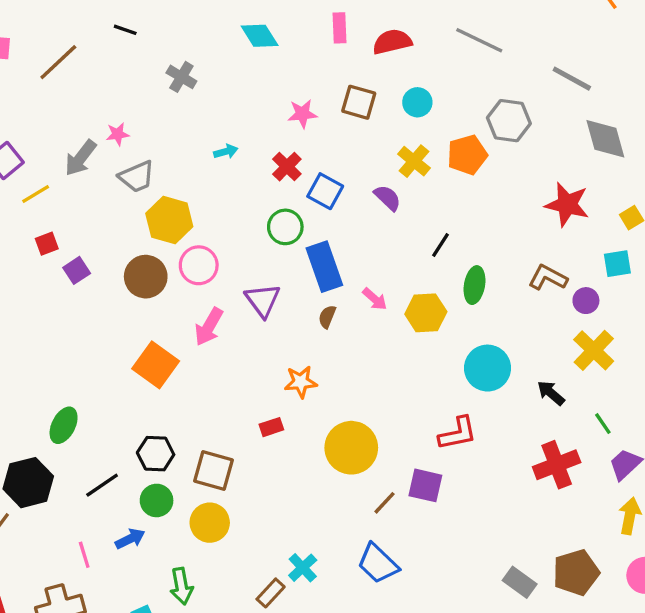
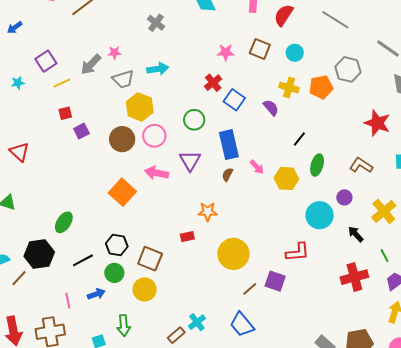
red semicircle: (392, 42) -> (284, 15), turned -50
cyan arrow: (226, 152) -> (158, 69), moved, size x1.5
yellow cross: (414, 161) -> (289, 88), turned -30
green circle: (285, 227) -> (194, 120), moved
purple circle: (586, 301) -> (344, 197), moved
pink arrow: (209, 327) -> (156, 173), turned 65

